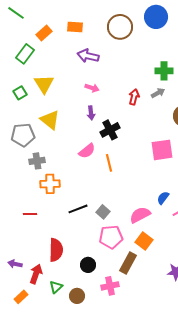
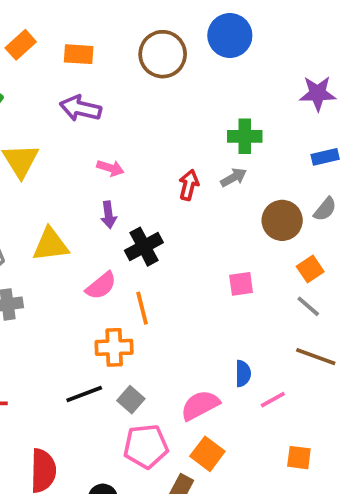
orange rectangle: (44, 33) -> (21, 45), moved
purple arrow: (88, 56) -> (80, 108), moved
yellow triangle: (50, 120) -> (51, 245), moved, turned -45
pink square: (162, 150) -> (241, 284), size x0.6
orange cross: (50, 184) -> (114, 347), moved
blue semicircle: (163, 198) -> (243, 374), turned 144

